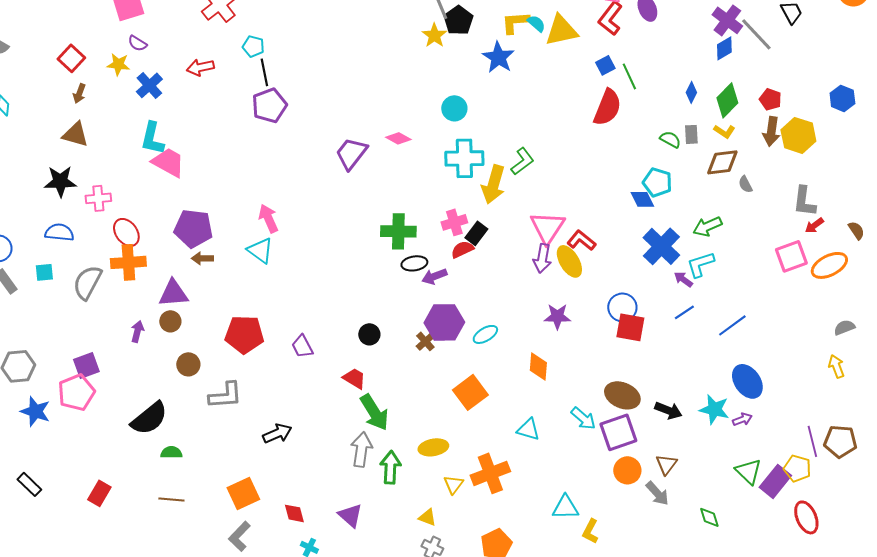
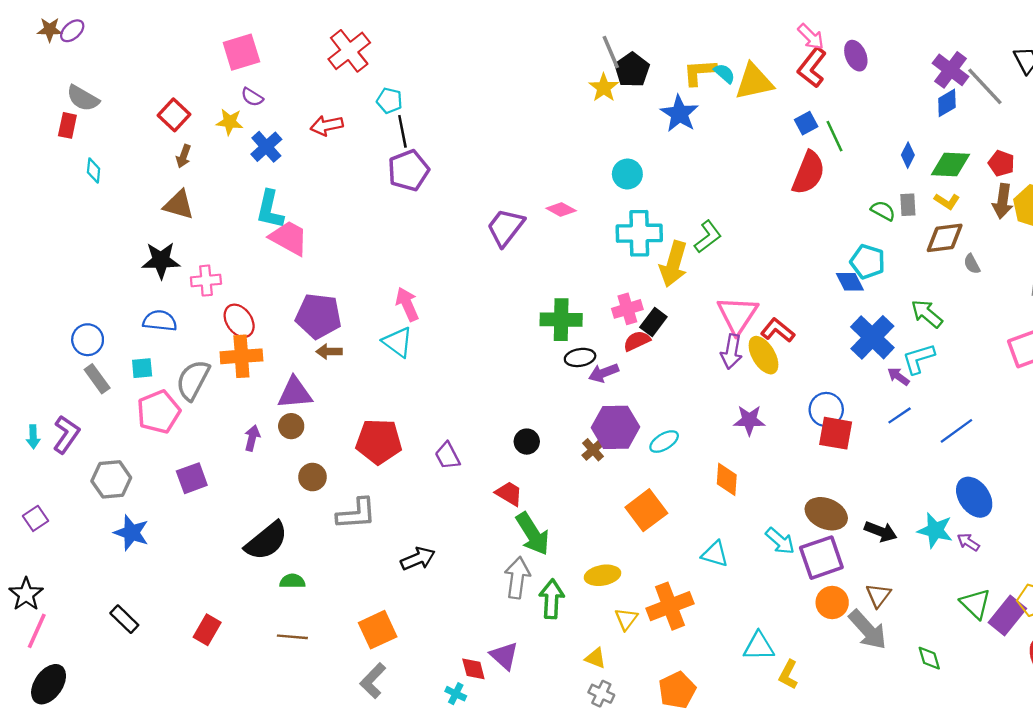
green diamond: (727, 100) -> (951, 165), turned 48
green arrow: (707, 226) -> (927, 314), turned 64
pink pentagon: (76, 392) -> (159, 412), moved
purple arrow: (742, 419) -> (968, 542), turned -126
gray arrow: (657, 493) -> (868, 630), size x1.4
red diamond: (294, 513) -> (473, 669), moved

